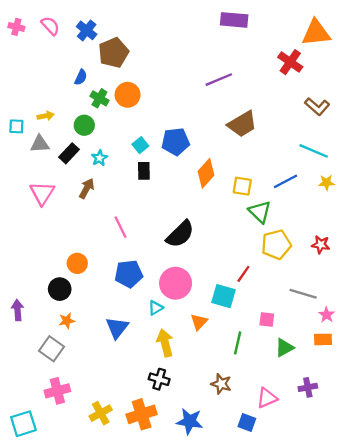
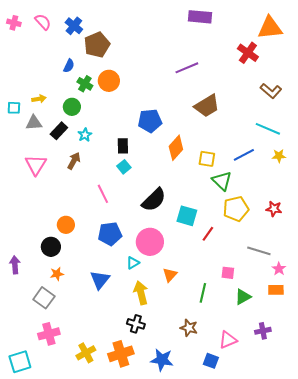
cyan square: (140, 145) -> (124, 167), moved
cyan square: (224, 296) -> (187, 216), moved

